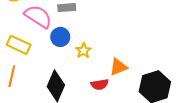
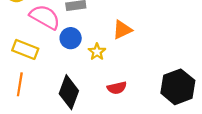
orange triangle: (118, 67) -> (122, 30), moved

